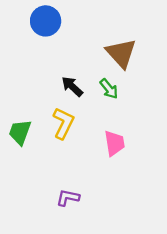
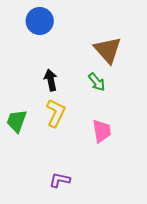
black arrow: (72, 87) -> (51, 80), moved, turned 35

